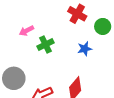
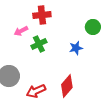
red cross: (77, 14) -> (42, 15), moved, turned -36

